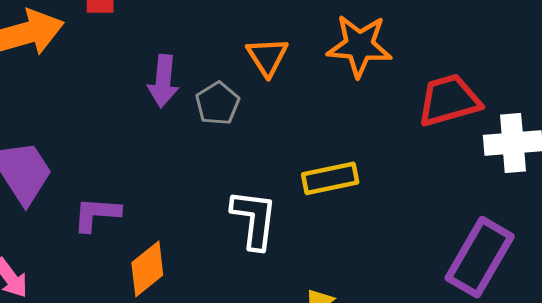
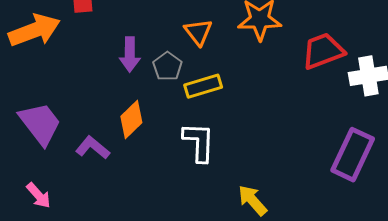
yellow rectangle: (330, 178) -> (203, 86), moved
purple L-shape: (97, 214) -> (93, 148), turned 40
orange diamond: (147, 269) -> (131, 120), moved

